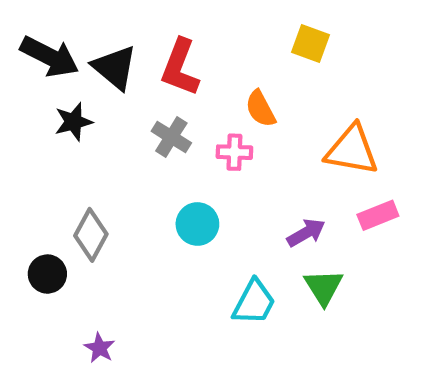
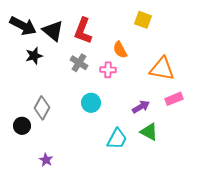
green triangle: (324, 287) -> (149, 132), turned -30

